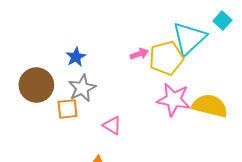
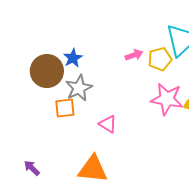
yellow pentagon: (166, 58) -> (160, 59), size x0.7
brown circle: (36, 85) -> (47, 71), moved

